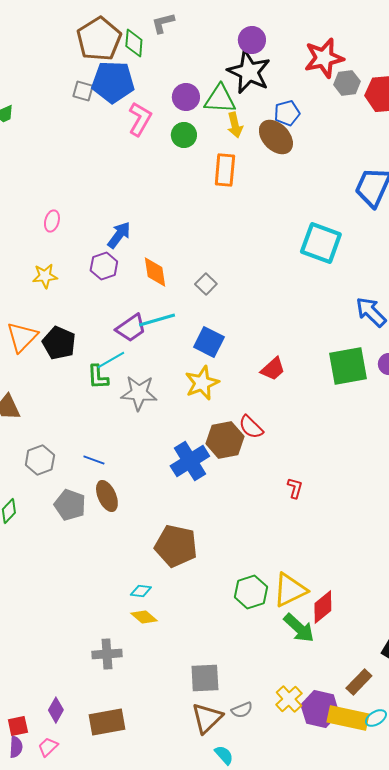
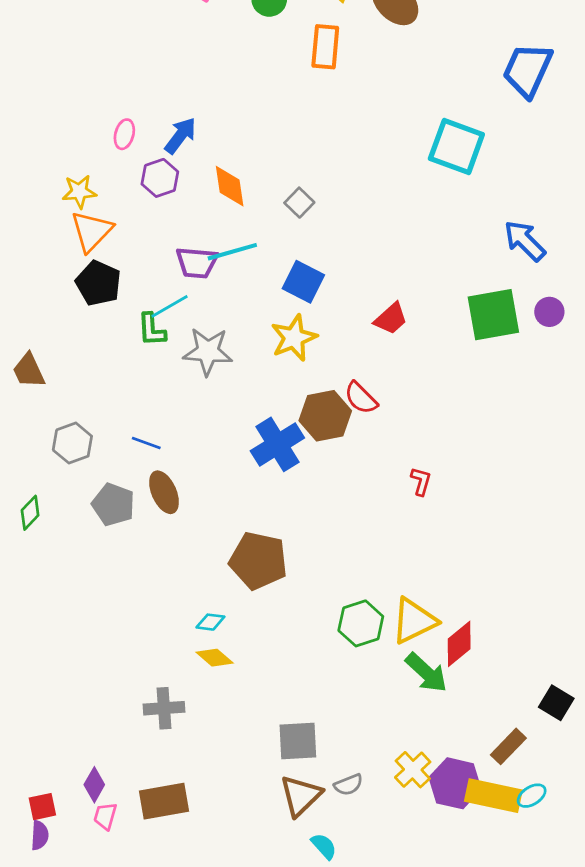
pink ellipse: (52, 221) -> (124, 134), moved
purple trapezoid: (131, 328) -> (197, 263), turned 40
orange triangle: (22, 337) -> (92, 231), moved
pink trapezoid: (48, 747) -> (105, 816), moved, turned -30

